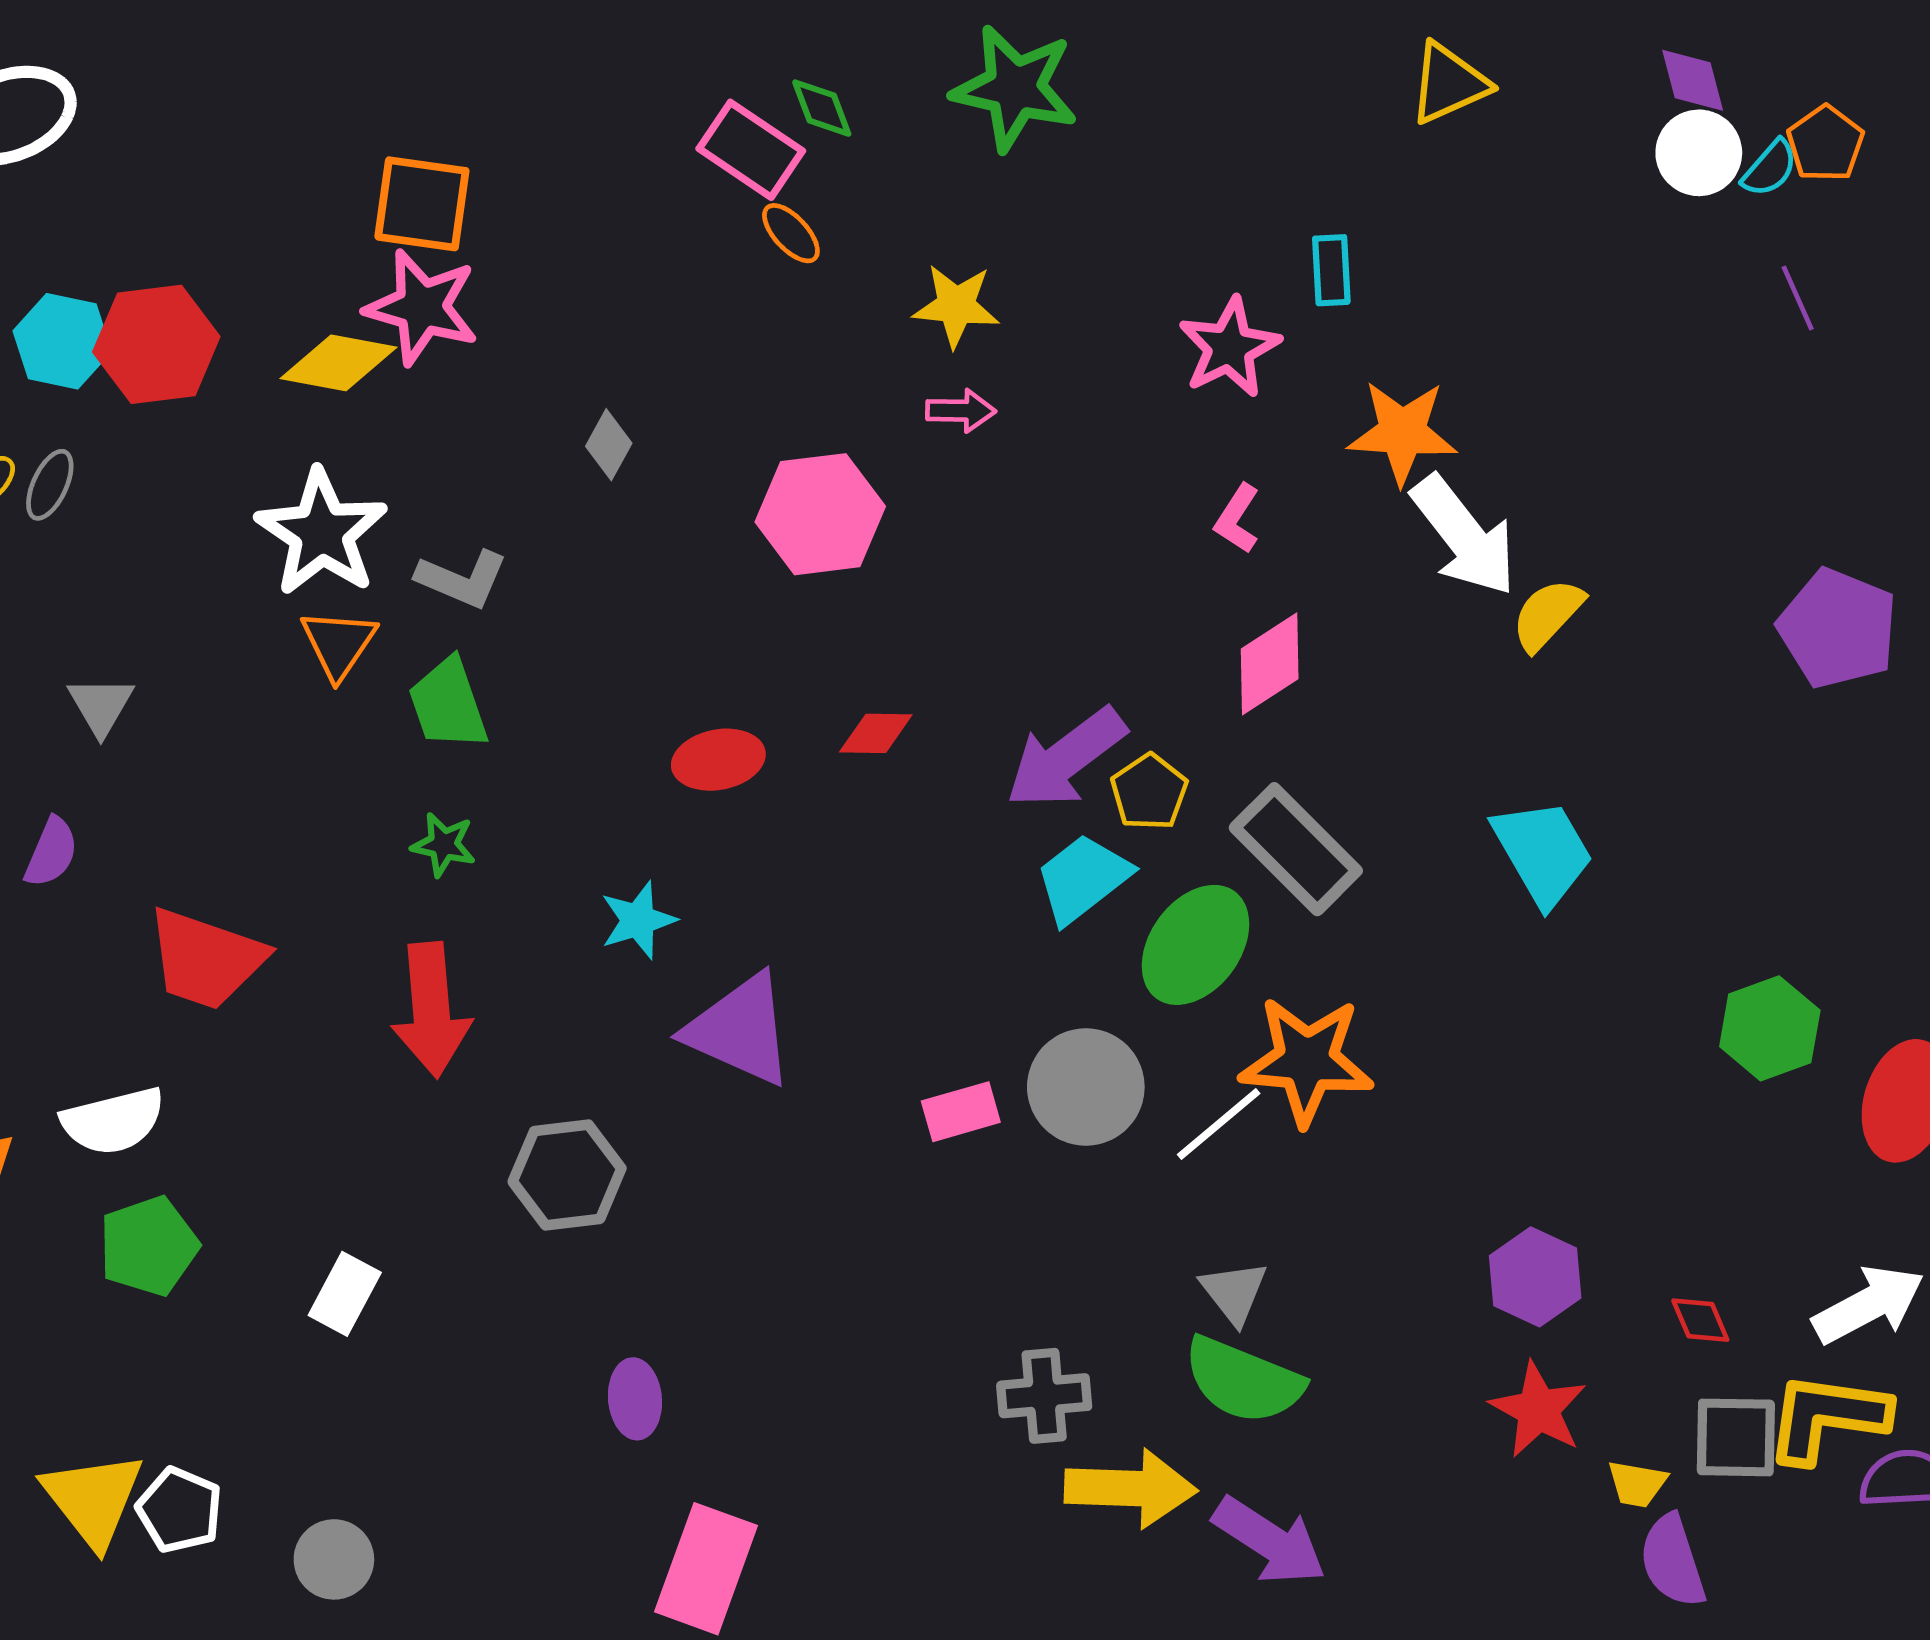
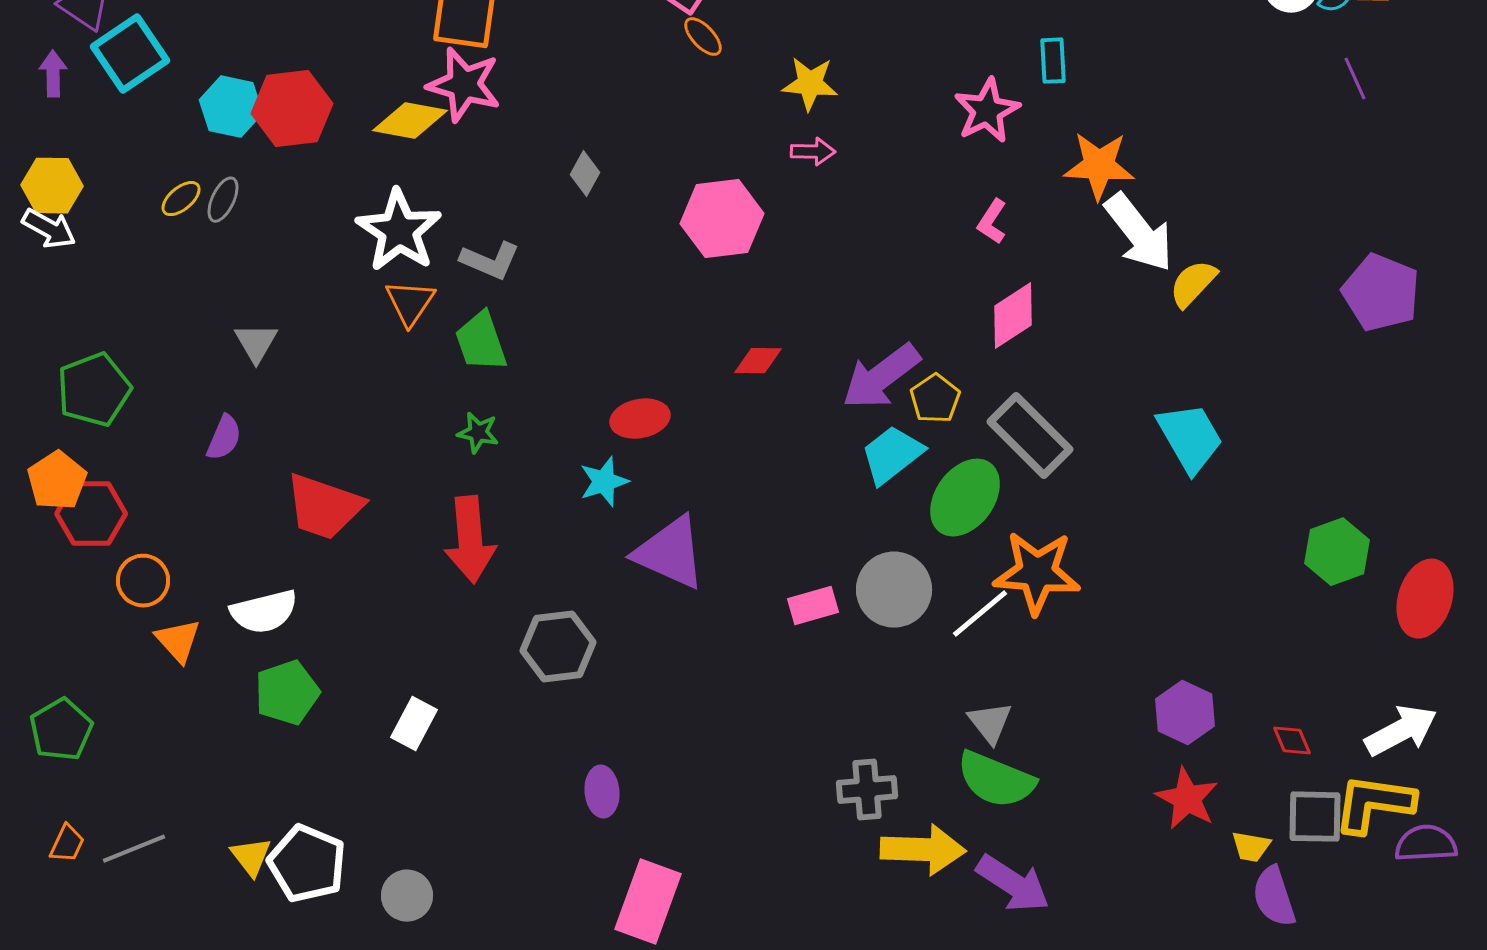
red ellipse: (718, 760) -> (640, 419), moved
yellow triangle: (93, 1499) -> (251, 857), size x0.6
white pentagon: (180, 1510) -> (307, 864), size x1.4

